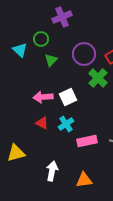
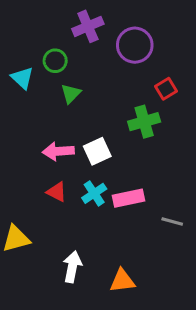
purple circle: (84, 54) -> (135, 45), moved
green cross: (98, 78) -> (144, 122), turned 30
pink rectangle: (87, 141) -> (128, 198), moved

